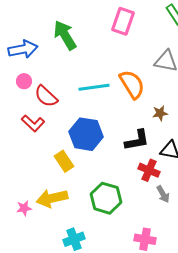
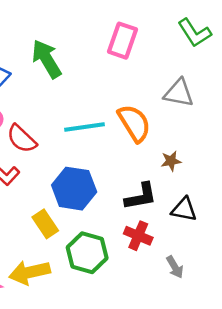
red cross: (149, 170) -> (138, 236), moved
green hexagon: (106, 198) -> (87, 253), moved

